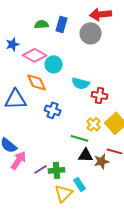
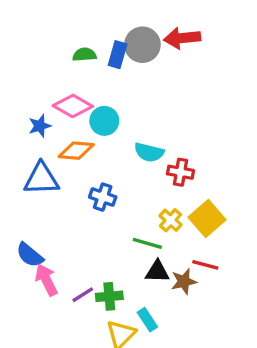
gray circle: (91, 33) -> (142, 45), moved
blue star: (13, 44) -> (40, 126), moved
orange diamond: (37, 82) -> (76, 151), turned -60
pink arrow: (19, 160) -> (46, 280), turned -60

